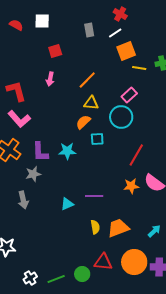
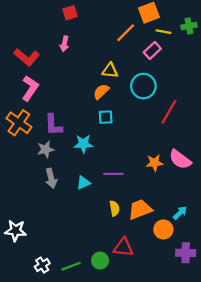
orange line: (87, 80) -> (126, 33), moved
red L-shape: (16, 91) -> (27, 57), turned 145
pink rectangle: (129, 95) -> (152, 50), moved
pink L-shape: (19, 119) -> (30, 88), turned -105
cyan square: (97, 139) -> (106, 117), moved
cyan star: (67, 151) -> (83, 144), moved
red line: (136, 155) -> (169, 112), moved
gray arrow: (23, 200) -> (51, 178), moved
orange circle: (134, 262) -> (163, 229), moved, size x0.7

